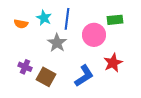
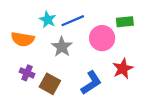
blue line: (67, 19) -> (73, 21), turned 60
orange semicircle: (21, 24) -> (23, 39), moved, size x1.5

